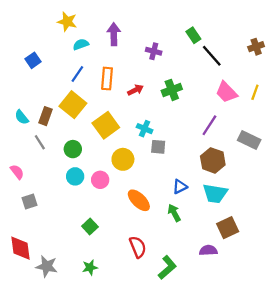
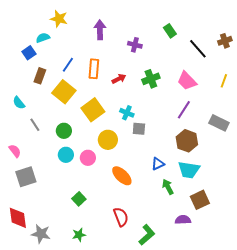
cyan semicircle: (81, 44) -> (43, 38), moved
black line: (212, 56) -> (198, 49), moved
pink trapezoid: (226, 92) -> (187, 81), moved
brown rectangle: (46, 116) -> (40, 76), moved
gray square: (30, 201) -> (26, 177), size x1.5
green arrow: (174, 213) -> (168, 187), moved

